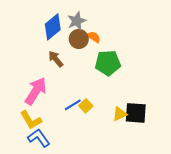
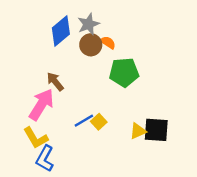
brown arrow: (56, 59) -> (55, 82), moved
blue L-shape: (39, 138) -> (45, 159), turned -115

